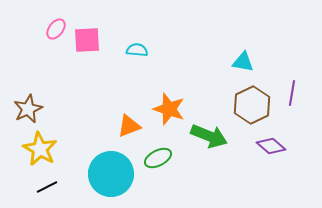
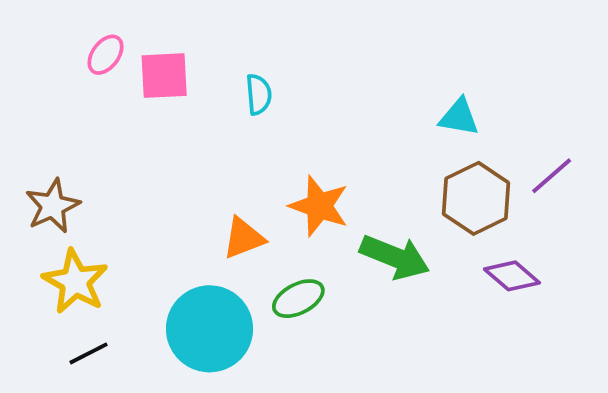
cyan semicircle: (137, 50) -> (259, 94), turned 80
purple line: (292, 93) -> (552, 176), turned 40

